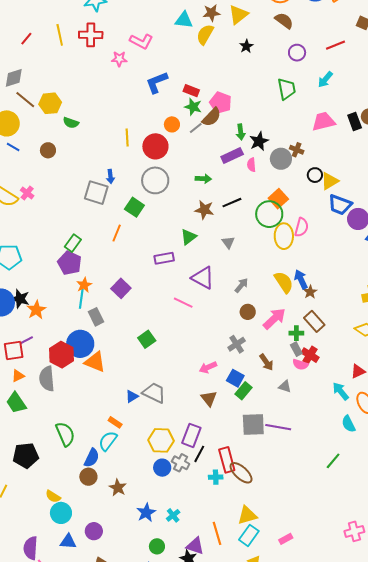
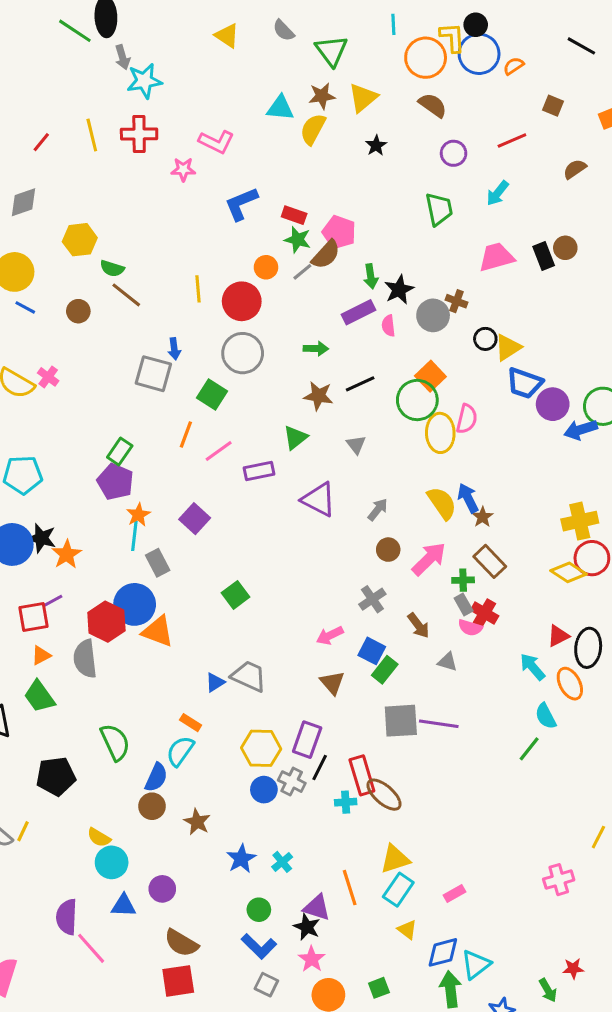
brown line: (25, 100) -> (126, 295), moved
pink line: (183, 303) -> (219, 451), moved, turned -60
green line: (333, 461) -> (529, 749), moved

